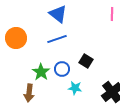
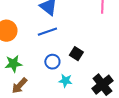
green star: (41, 72) -> (13, 64), moved, turned 30
brown arrow: (29, 93) -> (19, 86), turned 36

